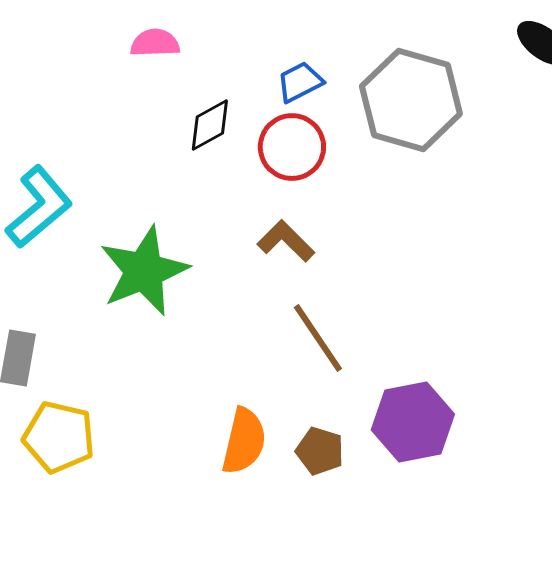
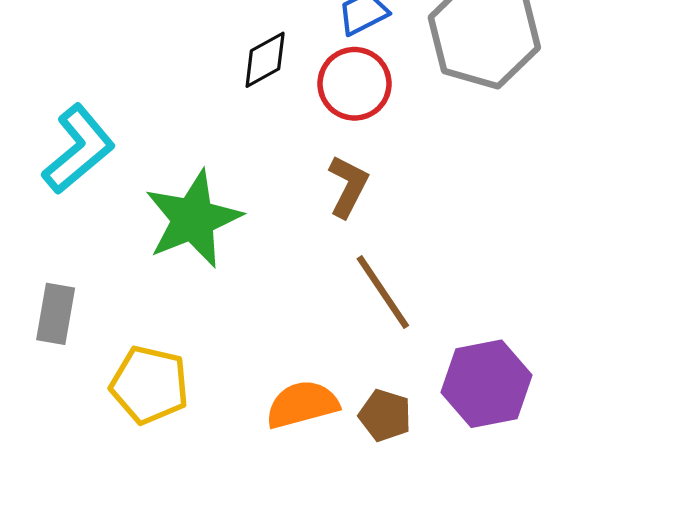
brown L-shape: (286, 241) -> (348, 186), turned 72
yellow pentagon: (59, 437) -> (149, 385), moved
orange semicircle: (244, 441) -> (302, 404), turned -118

